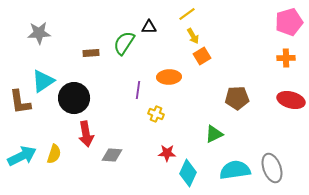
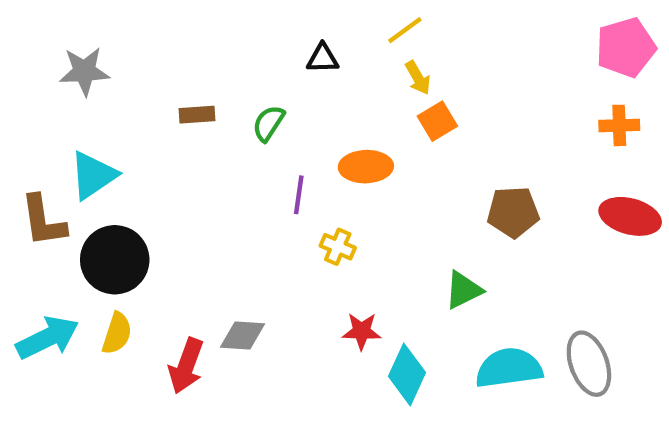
green semicircle: (124, 43) -> (268, 123), moved, size x0.7
black circle: (74, 98) -> (115, 260), moved
red arrow: (86, 134) -> (186, 366), moved, turned 30

